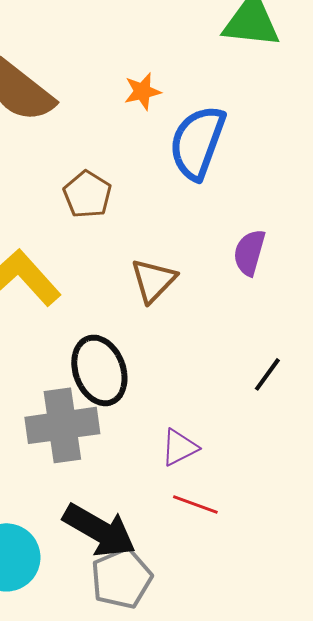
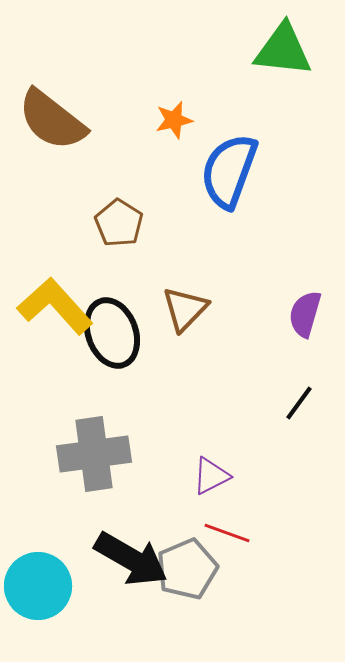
purple semicircle: (249, 252) -> (305, 314), moved
black ellipse: (99, 370) -> (112, 333), moved
gray pentagon: (121, 578) -> (187, 569), moved

